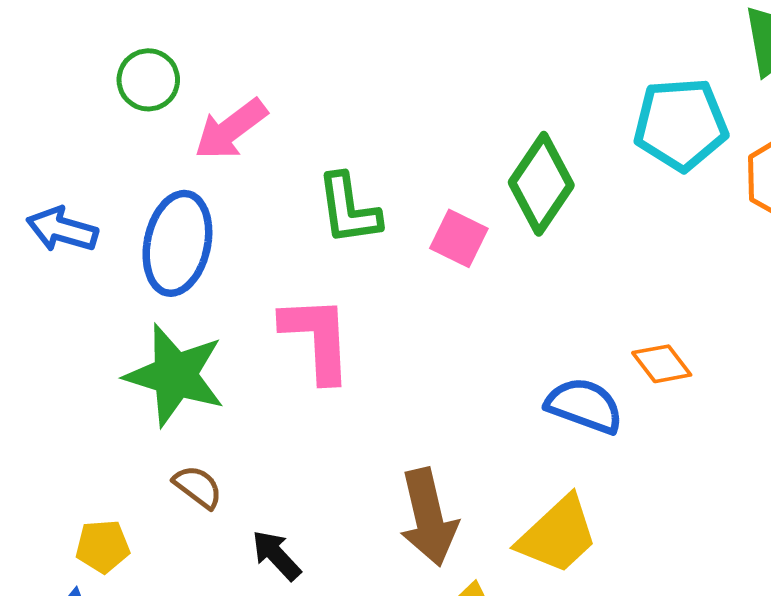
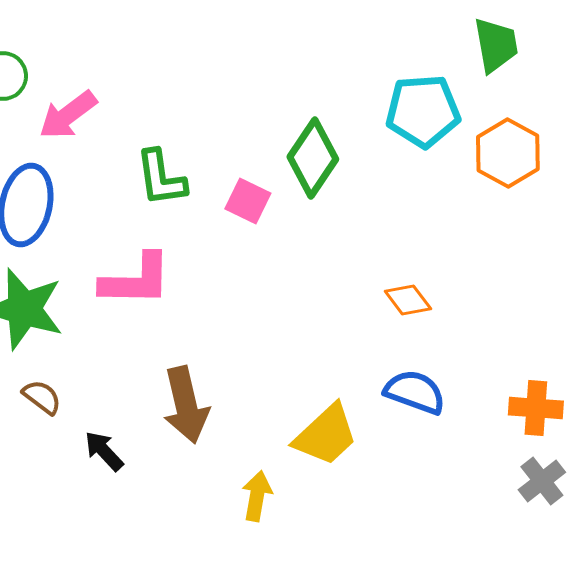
pink L-shape: (317, 338) -> (136, 280), turned 94
blue semicircle: (584, 406) -> (415, 392), moved
brown arrow: (428, 517) -> (186, 405), moved

